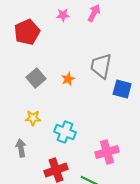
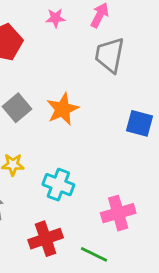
gray trapezoid: (101, 66) -> (110, 55), moved
orange star: (68, 79) -> (63, 109), size x1.6

